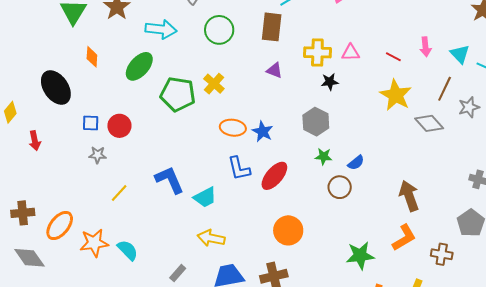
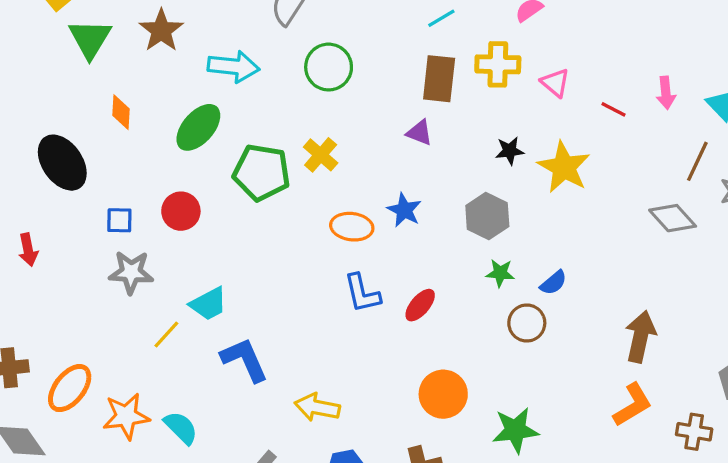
brown rectangle: (272, 27) -> (439, 79), moved
yellow cross: (317, 52) -> (498, 64), moved
pink triangle: (351, 53) -> (555, 83), moved, turned 42
yellow star: (396, 95) -> (564, 167), moved
red circle: (119, 126) -> (181, 211), moved
blue star: (263, 132) -> (404, 210), moved
gray star: (98, 155) -> (131, 272), size x1.5
red ellipse: (274, 176) -> (420, 305), size x0.7
blue L-shape: (170, 180) -> (245, 360), moved
brown arrow: (409, 196) -> (640, 337), turned 32
cyan trapezoid: (205, 197) -> (209, 304), moved
green star: (360, 255) -> (515, 430), moved

